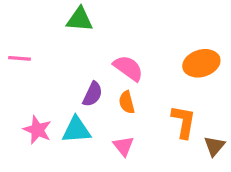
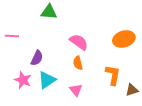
purple semicircle: (93, 94) -> (37, 58), moved
cyan triangle: (76, 130) -> (47, 80), turned -30
brown triangle: (214, 146) -> (132, 90), turned 32

